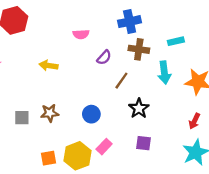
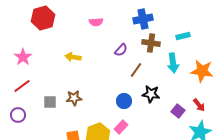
pink semicircle: (81, 34) -> (96, 22), moved
black star: (139, 108) -> (151, 94), turned -30
blue circle: (91, 114) -> (124, 101), moved
red arrow: (194, 121) -> (199, 105), turned -64
purple square: (143, 143) -> (178, 111), moved, turned 32

